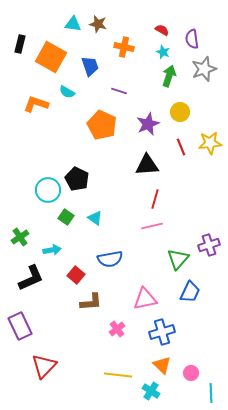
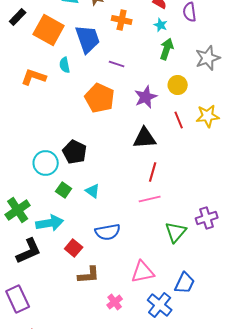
black rectangle: (20, 44) -> (18, 17), turned 30
blue trapezoid: (90, 66) -> (88, 39), size x1.4
gray star: (204, 69) -> (208, 58), moved
cyan semicircle: (67, 92) -> (65, 65), turned 49
green cross: (20, 237) -> (18, 210), size x1.4
cyan arrow: (52, 250) -> (50, 223), size x1.5
blue trapezoid: (190, 292) -> (185, 283), moved
blue cross: (162, 332) -> (160, 305), turned -35

